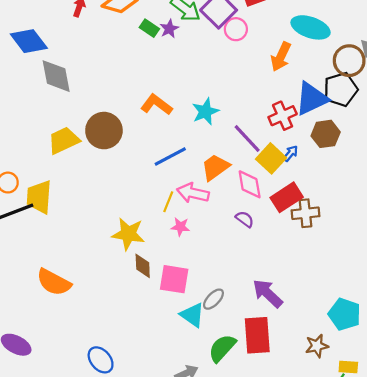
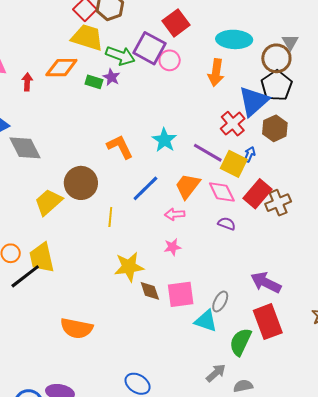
orange L-shape: (156, 105) -> (120, 147), turned 44
pink arrow: (193, 193) -> (175, 214), size x0.7
yellow line: (168, 202) -> (110, 217), moved

